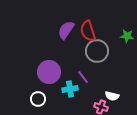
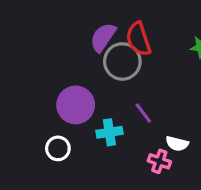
gray circle: (97, 51) -> (122, 61), moved
purple line: (83, 77) -> (143, 113), moved

